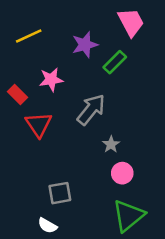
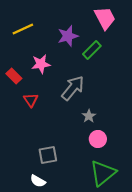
red triangle: (39, 124) -> (31, 100), size x0.7

